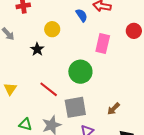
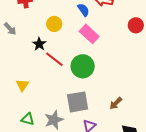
pink rectangle: (103, 44) -> (89, 34), moved, turned -60
yellow triangle: (10, 89) -> (22, 85), moved
red line: (49, 89) -> (54, 59), moved

